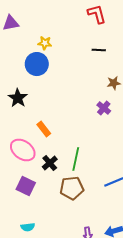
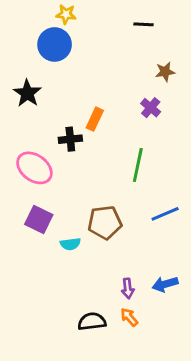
orange rectangle: (44, 129) -> (95, 119), moved, turned 63
green line: (76, 159) -> (138, 165), moved
black cross: (50, 163) -> (70, 139), moved, turned 35
cyan semicircle: (28, 227) -> (70, 244), moved

